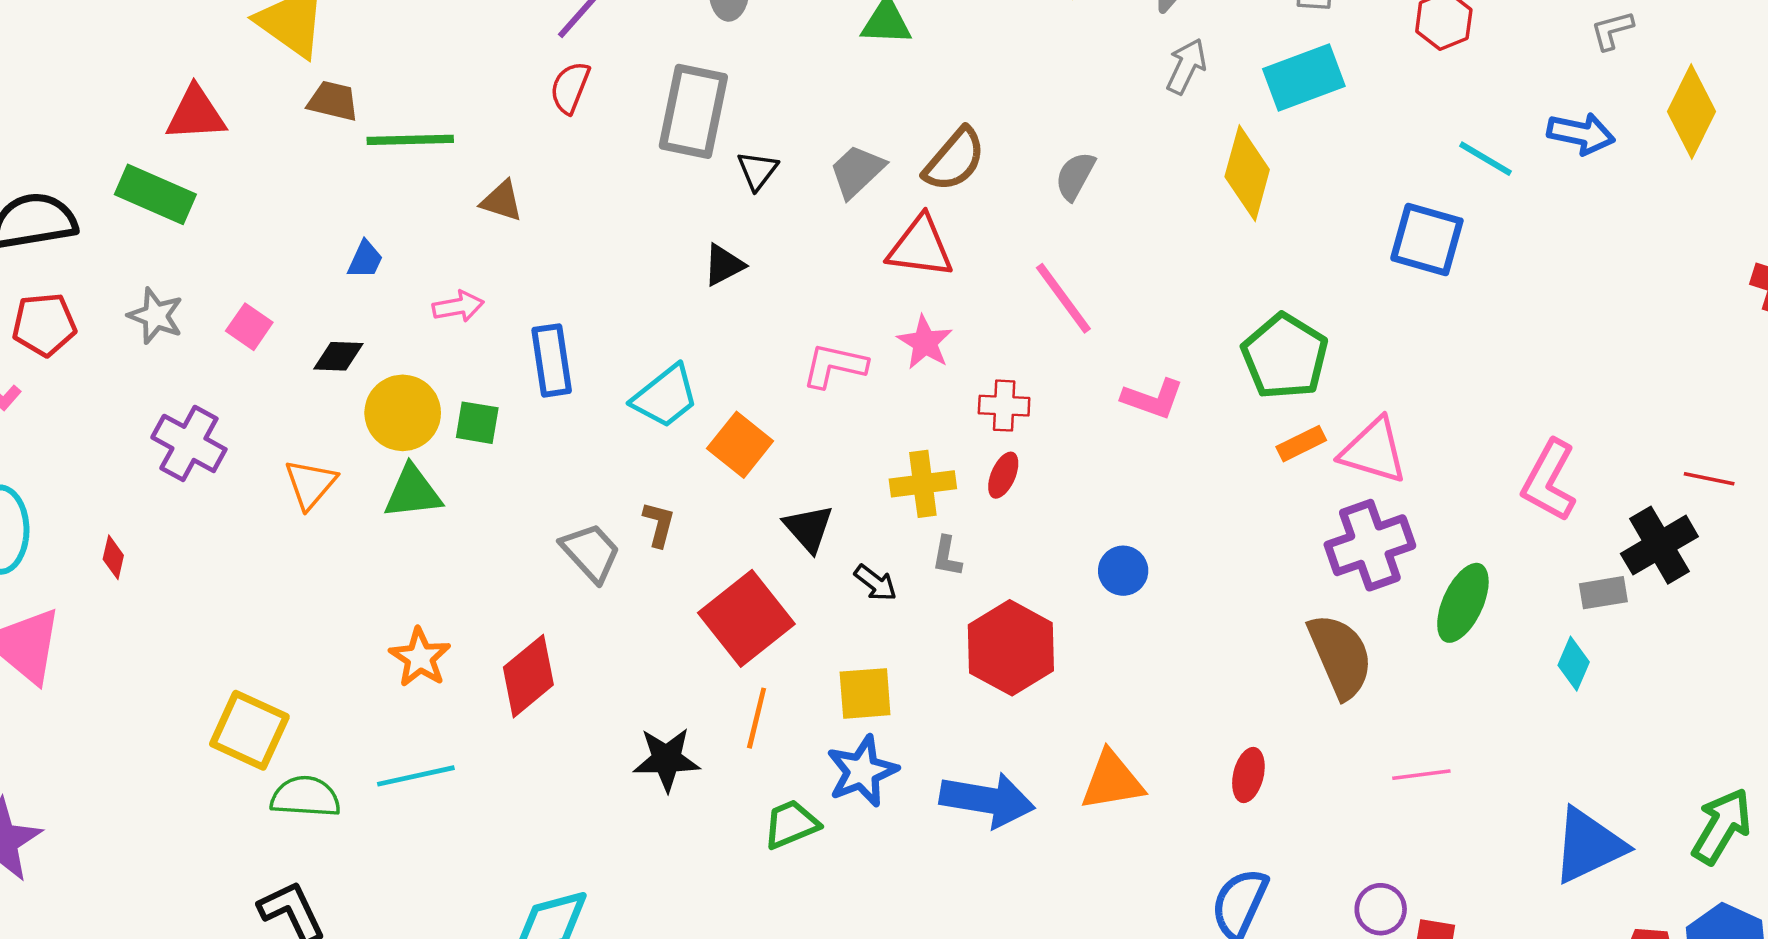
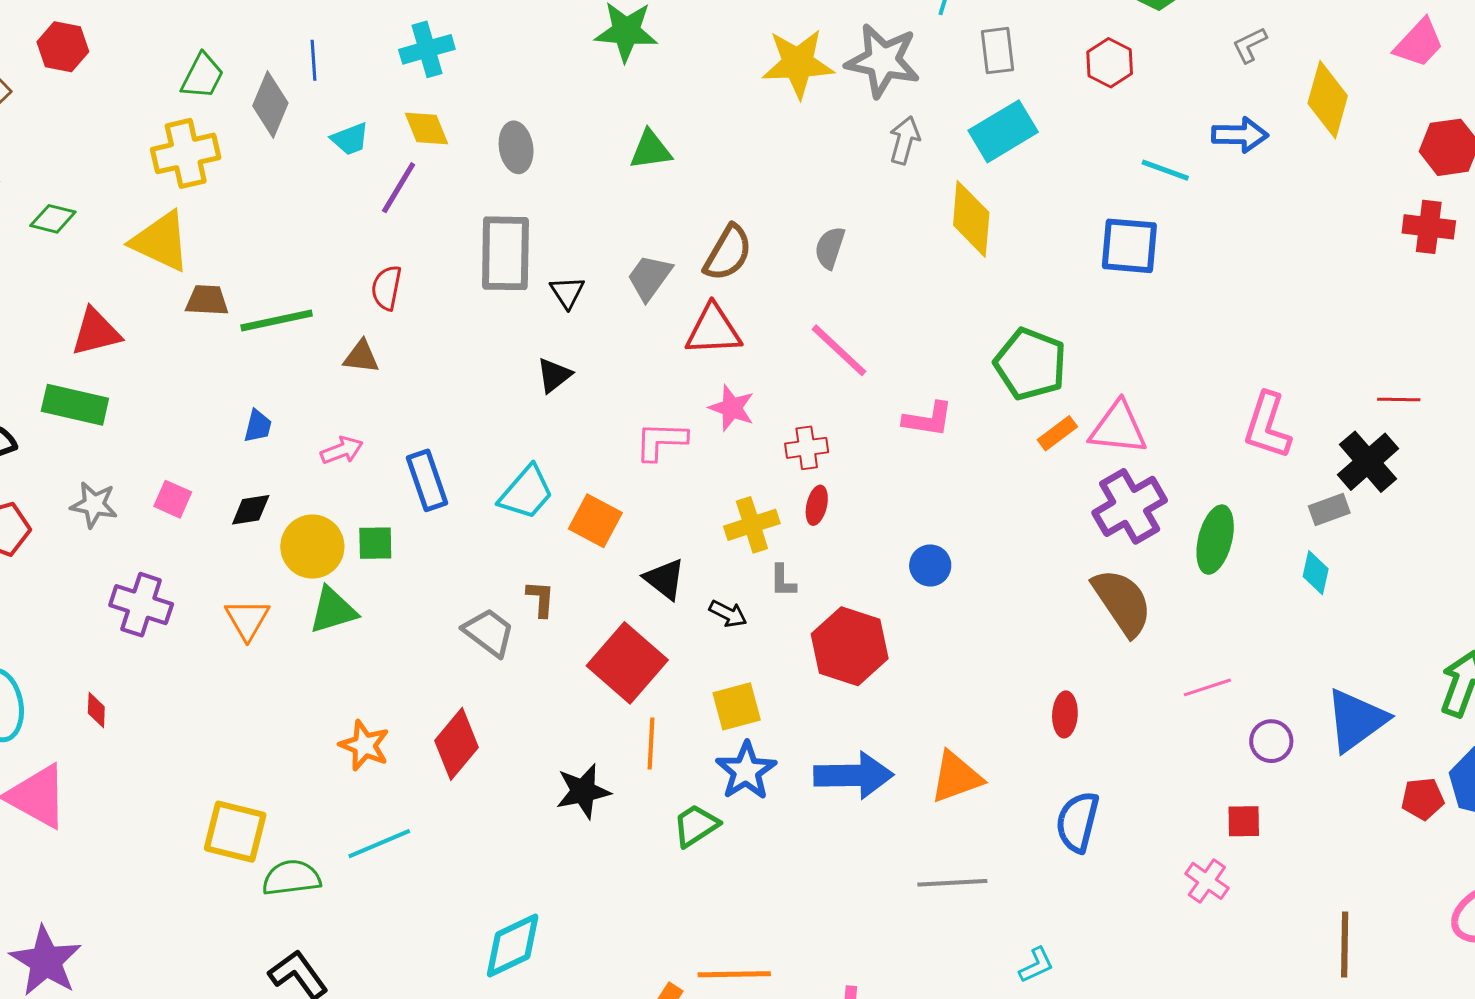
red semicircle: (570, 88) -> (387, 288), moved
orange triangle: (1112, 781) -> (956, 777), moved
purple circle: (1381, 909) -> (1271, 741), moved

